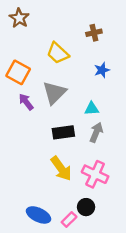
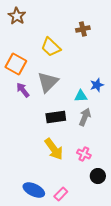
blue star: (102, 70) -> (97, 85), moved
pink cross: (95, 174) -> (84, 154), size x0.6
black circle: (86, 207) -> (98, 176), moved

